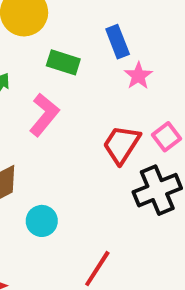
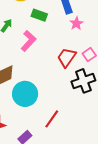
cyan circle: (42, 221) -> (25, 94), size x1.6

